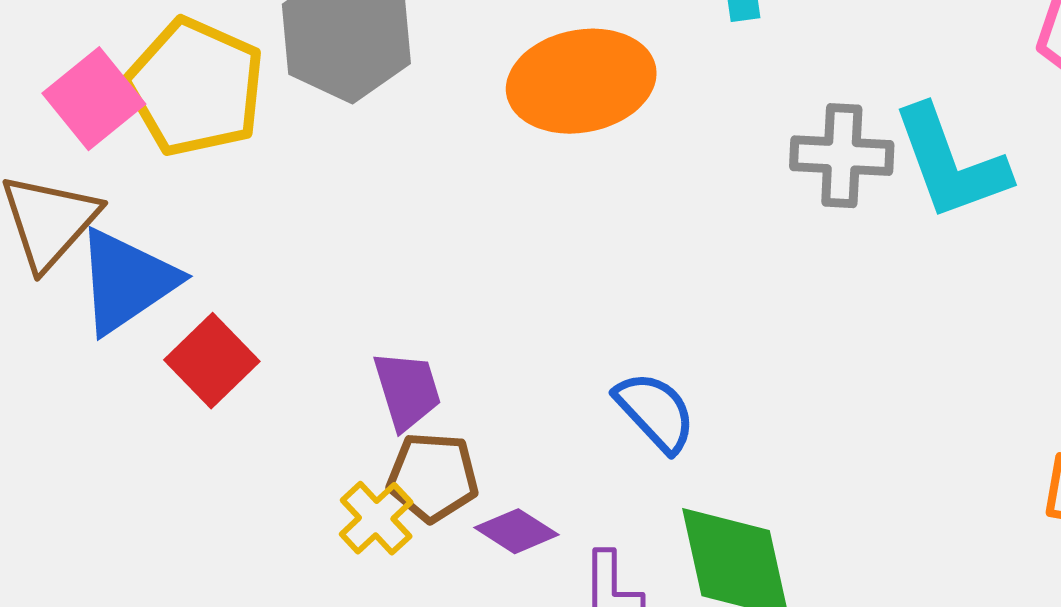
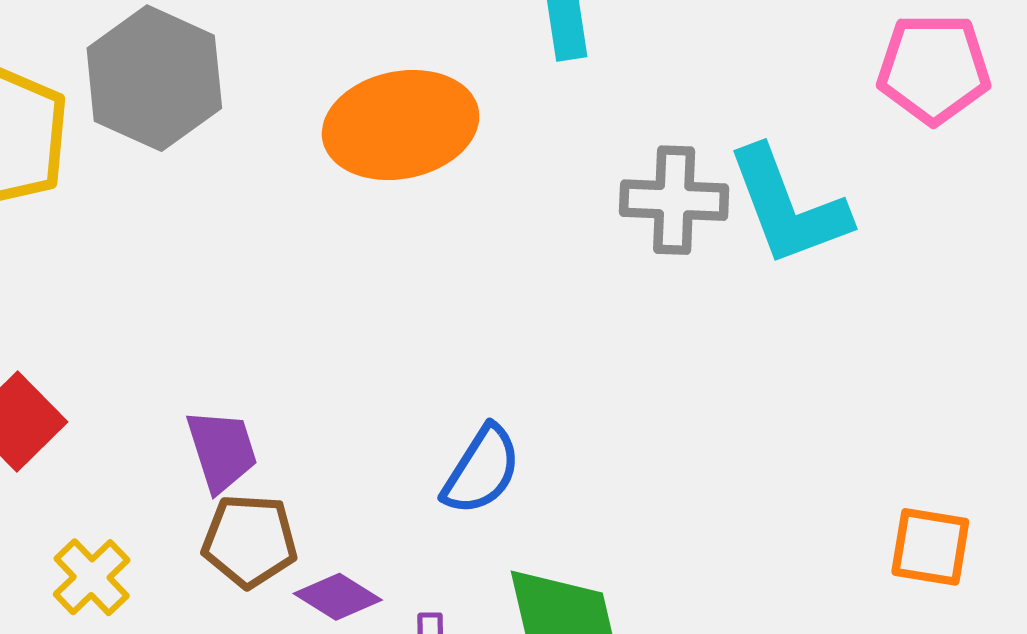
blue semicircle: (655, 412) -> (482, 470), turned 76
yellow cross: (376, 518) -> (92, 577), moved

